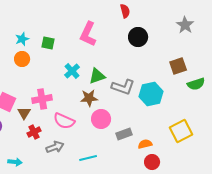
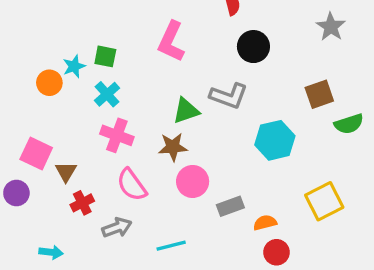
cyan star: (22, 39) -> (74, 66), moved
orange circle: (22, 59) -> (49, 83), moved
cyan cross: (72, 71) -> (107, 94), moved
gray L-shape: (123, 87) -> (229, 96), moved
pink cross: (42, 99) -> (117, 135), moved, turned 30
pink semicircle: (64, 121) -> (132, 185), turned 30

